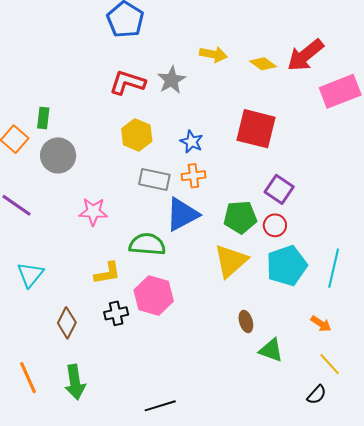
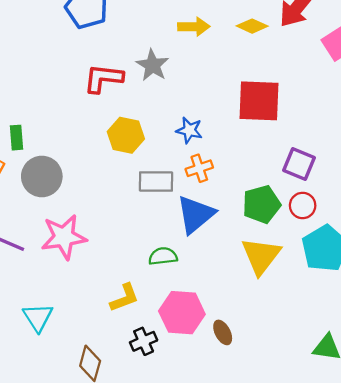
pink star: (93, 212) -> (64, 237), moved, size x1.4
green semicircle: (147, 244) -> (163, 256), size x0.7
brown ellipse: (246, 321) -> (223, 332), moved

